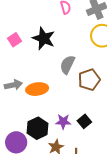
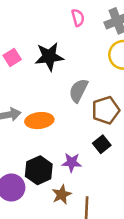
black star: (44, 38) -> (49, 57), turned -30
black square: (84, 121) -> (102, 144), moved

